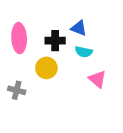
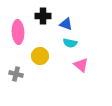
black cross: (55, 41) -> (43, 16), moved

